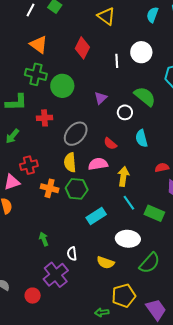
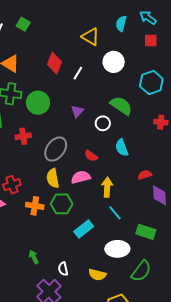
yellow triangle: (106, 16) -> (91, 37), moved
white line: (117, 61) -> (78, 73), moved, turned 40
green rectangle: (154, 213) -> (146, 232), moved

